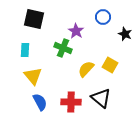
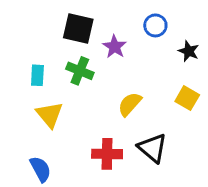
black square: (34, 19) -> (78, 28), moved
green cross: (63, 48) -> (80, 71), moved
yellow square: (110, 65) -> (187, 98), moved
blue semicircle: (40, 102) -> (40, 169), moved

